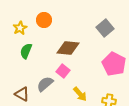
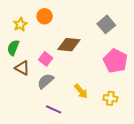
green semicircle: (26, 51) -> (13, 48), moved
pink square: (63, 71) -> (46, 59), moved
brown triangle: (22, 94) -> (22, 68), moved

